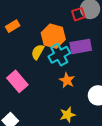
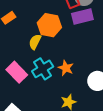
purple rectangle: (81, 46) -> (82, 17), moved
cyan cross: (59, 55) -> (43, 69), moved

